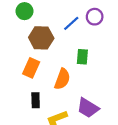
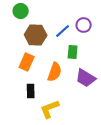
purple circle: (95, 17) -> (84, 25), moved
blue line: (71, 23) -> (63, 31), moved
purple trapezoid: (88, 108) -> (86, 78), moved

